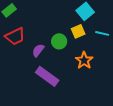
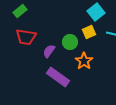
red trapezoid: (15, 36) -> (26, 37), turned 35
orange star: (84, 60) -> (84, 61), moved

